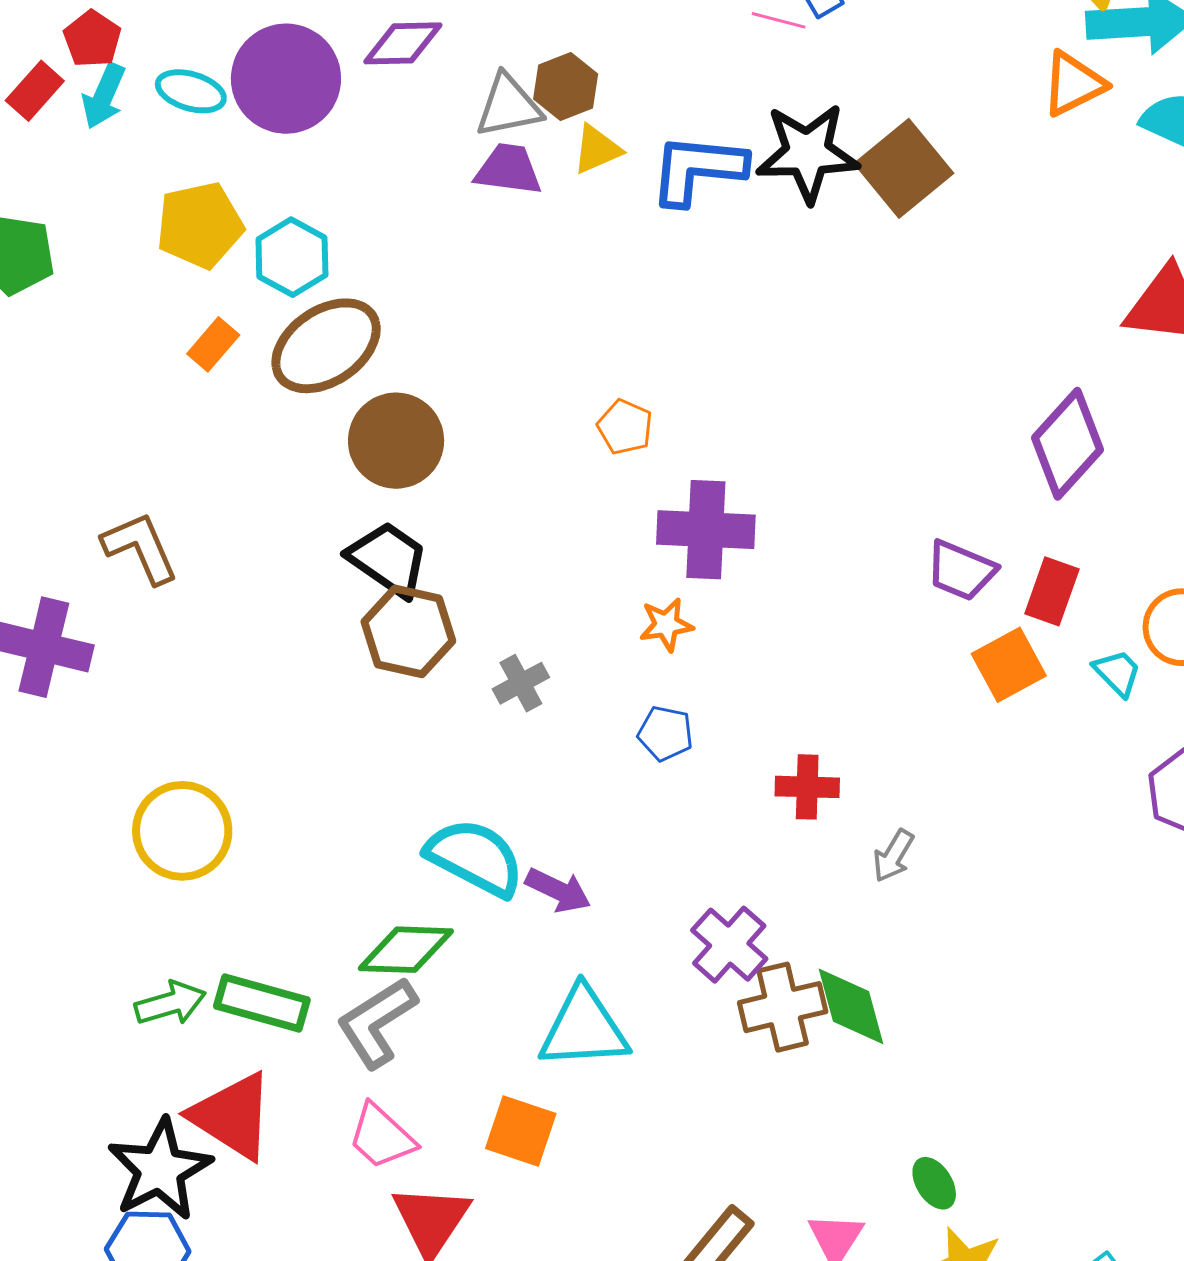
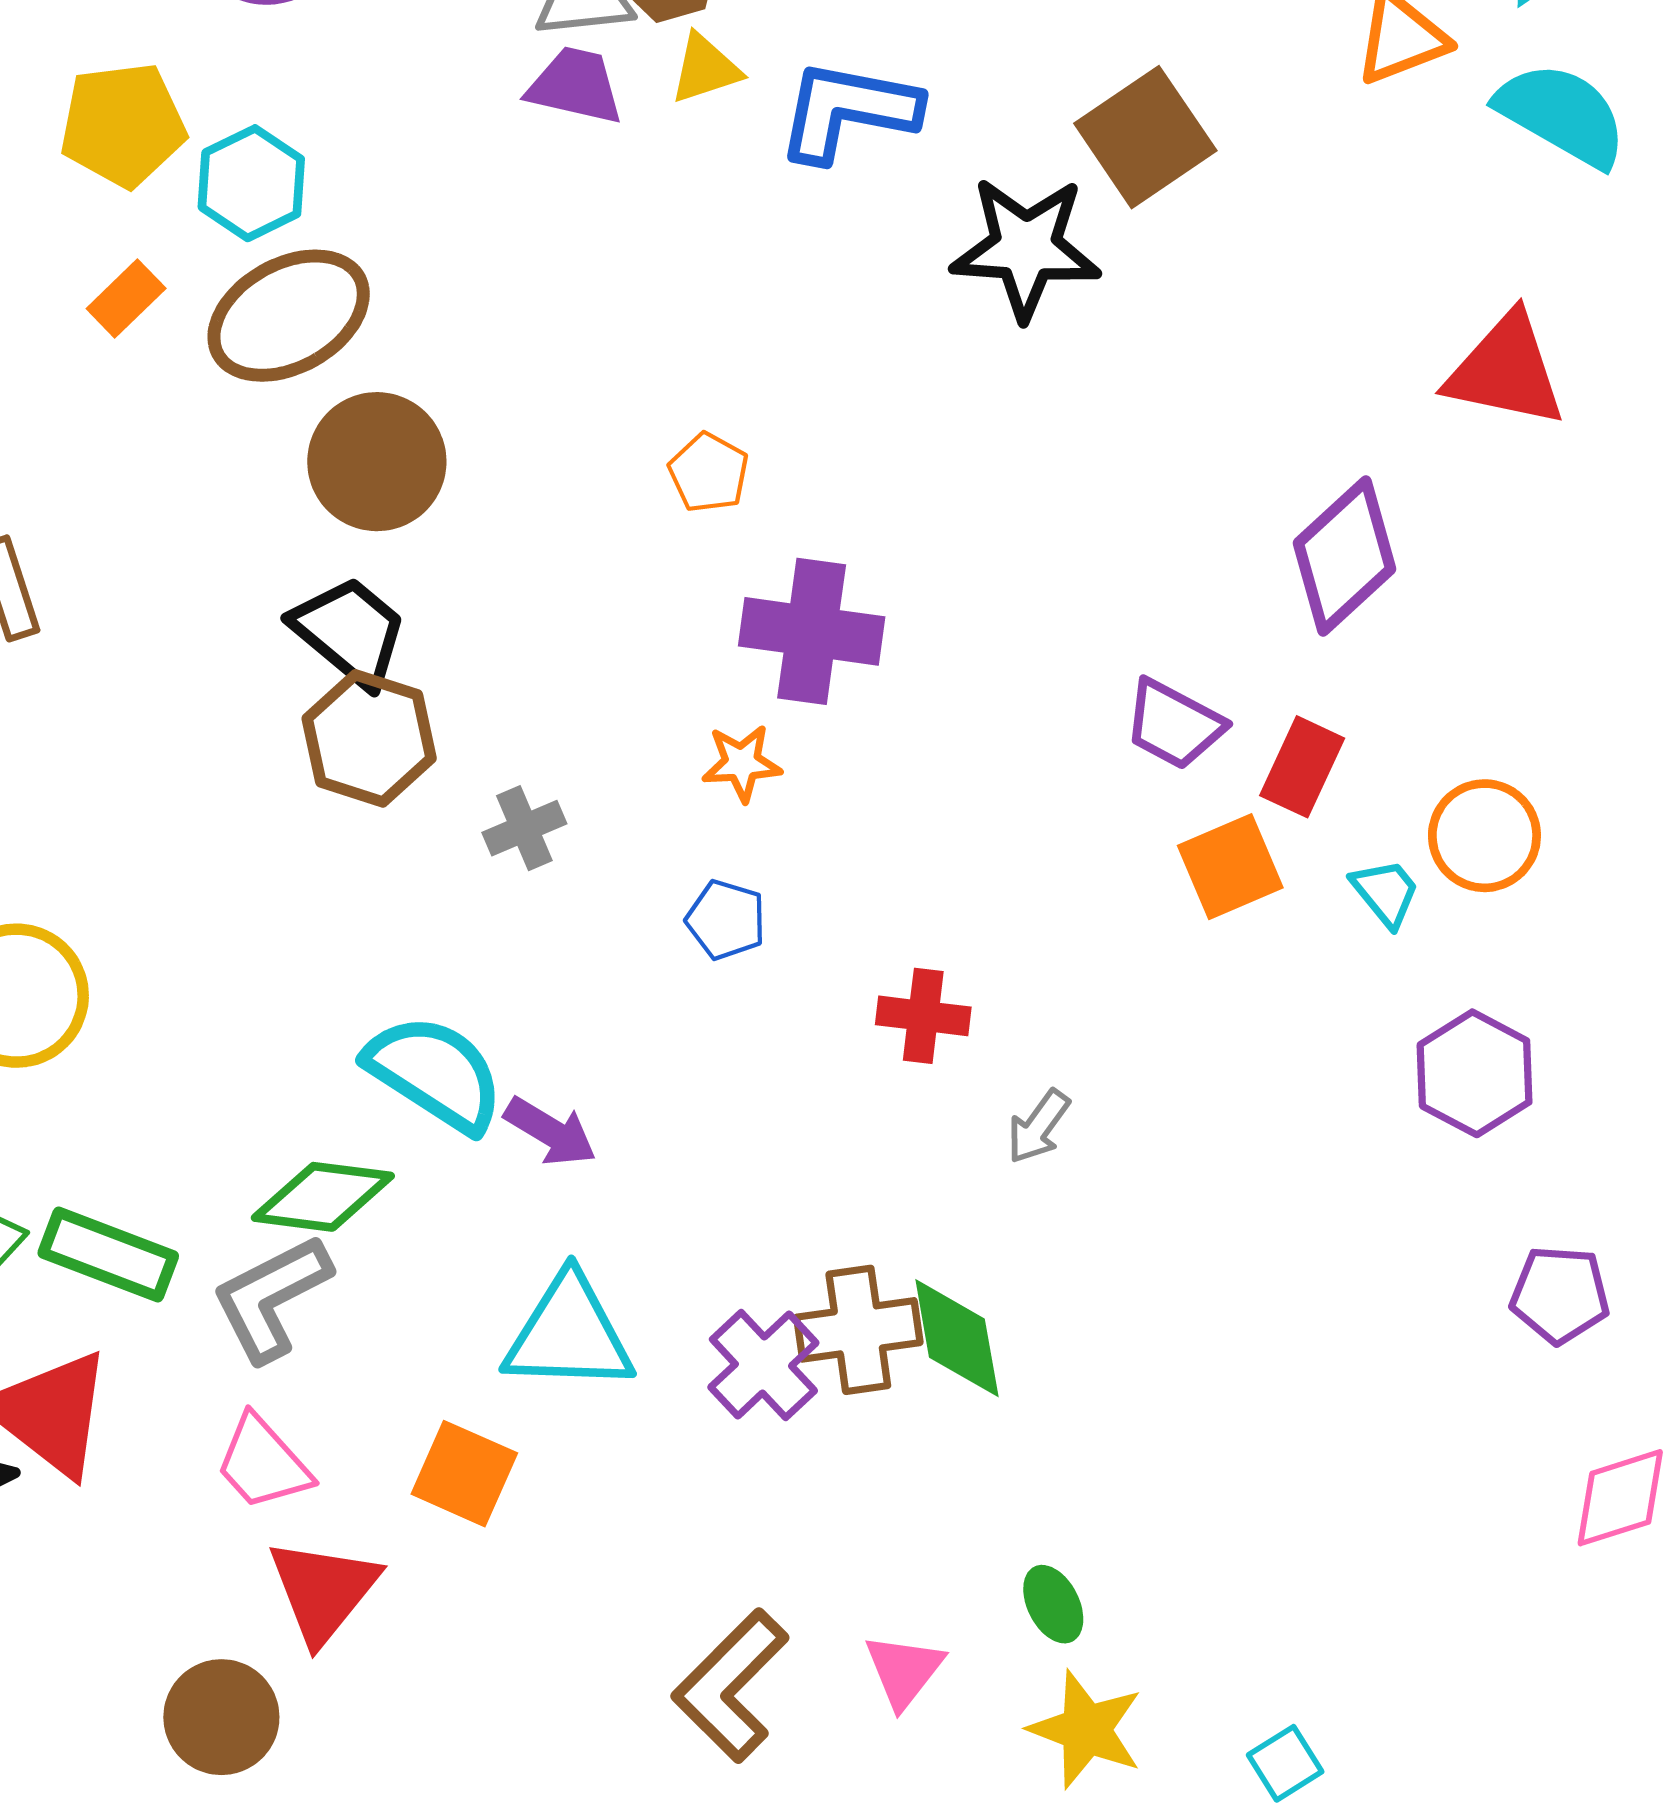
black star: (808, 153) -> (1026, 248), moved
purple cross: (729, 945) -> (763, 1365), moved

